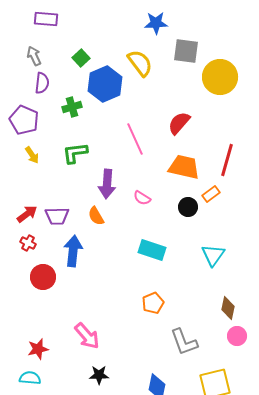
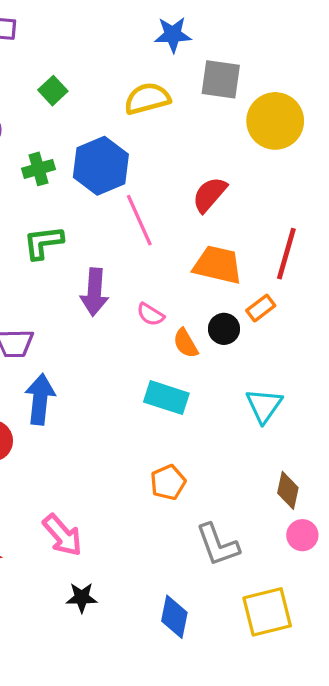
yellow semicircle: (140, 63) -> (147, 99), turned -68
blue hexagon: (105, 84) -> (101, 166), moved
orange semicircle: (96, 216) -> (186, 343), moved

